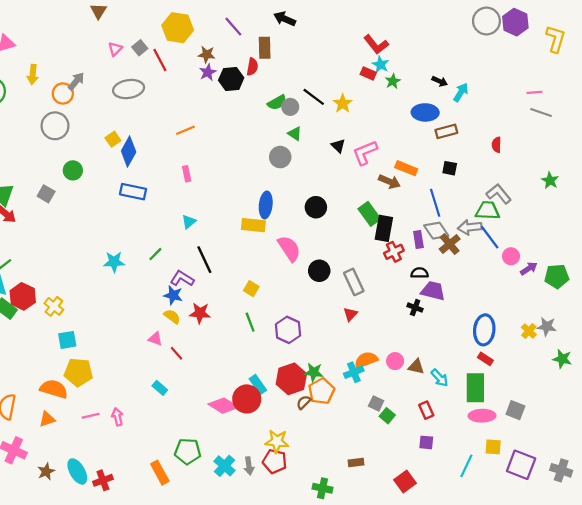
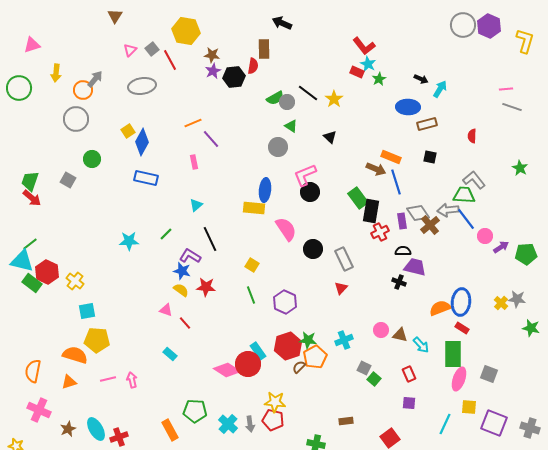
purple line: (233, 27) -> (211, 139), moved
pink L-shape: (365, 153) -> (305, 175), moved
blue line: (435, 203) -> (396, 182), moved
orange semicircle: (366, 360) -> (440, 308), moved
pink ellipse: (482, 416) -> (459, 379), turned -70

